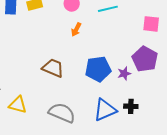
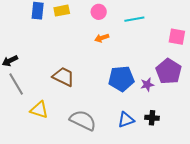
orange arrow: (76, 29) -> (102, 38), turned 40
brown trapezoid: (53, 68) -> (63, 77), moved
blue triangle: (105, 110) -> (126, 120), size x0.7

